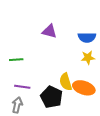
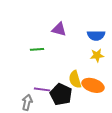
green line: (16, 60) -> (37, 49), moved
purple line: (22, 87) -> (42, 89), moved

